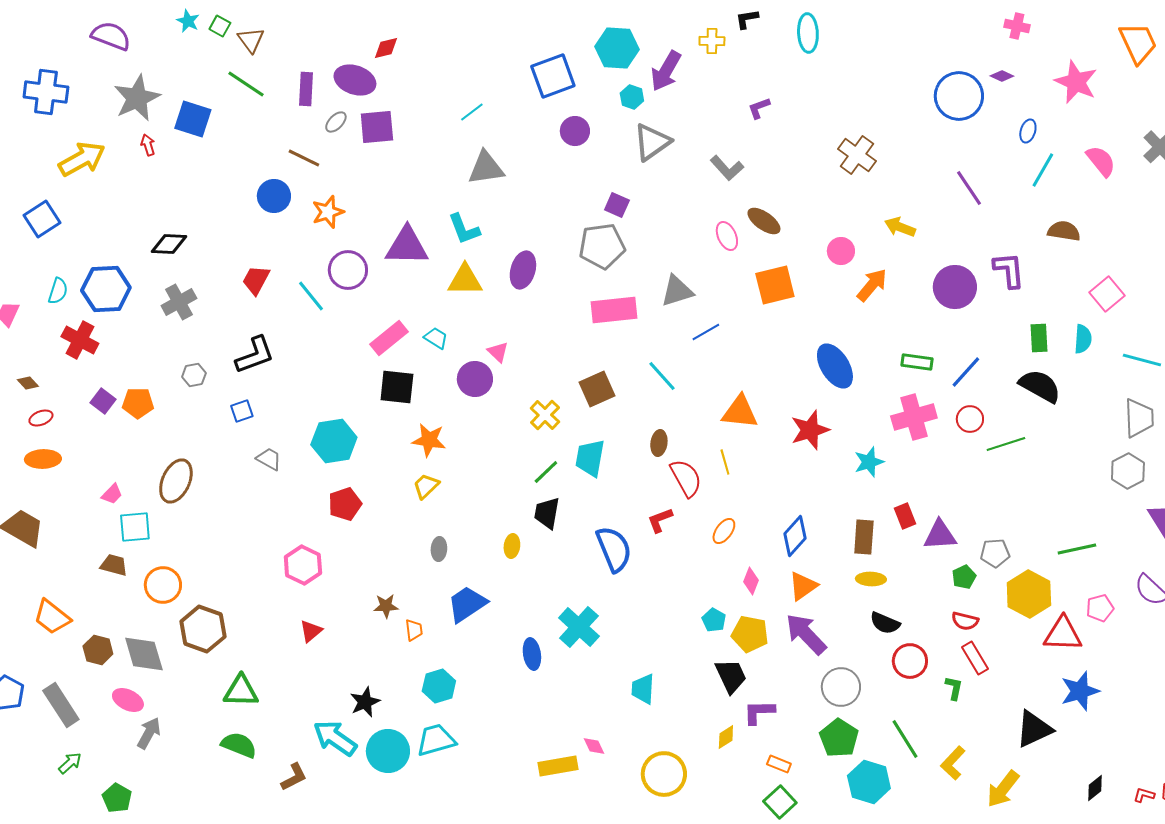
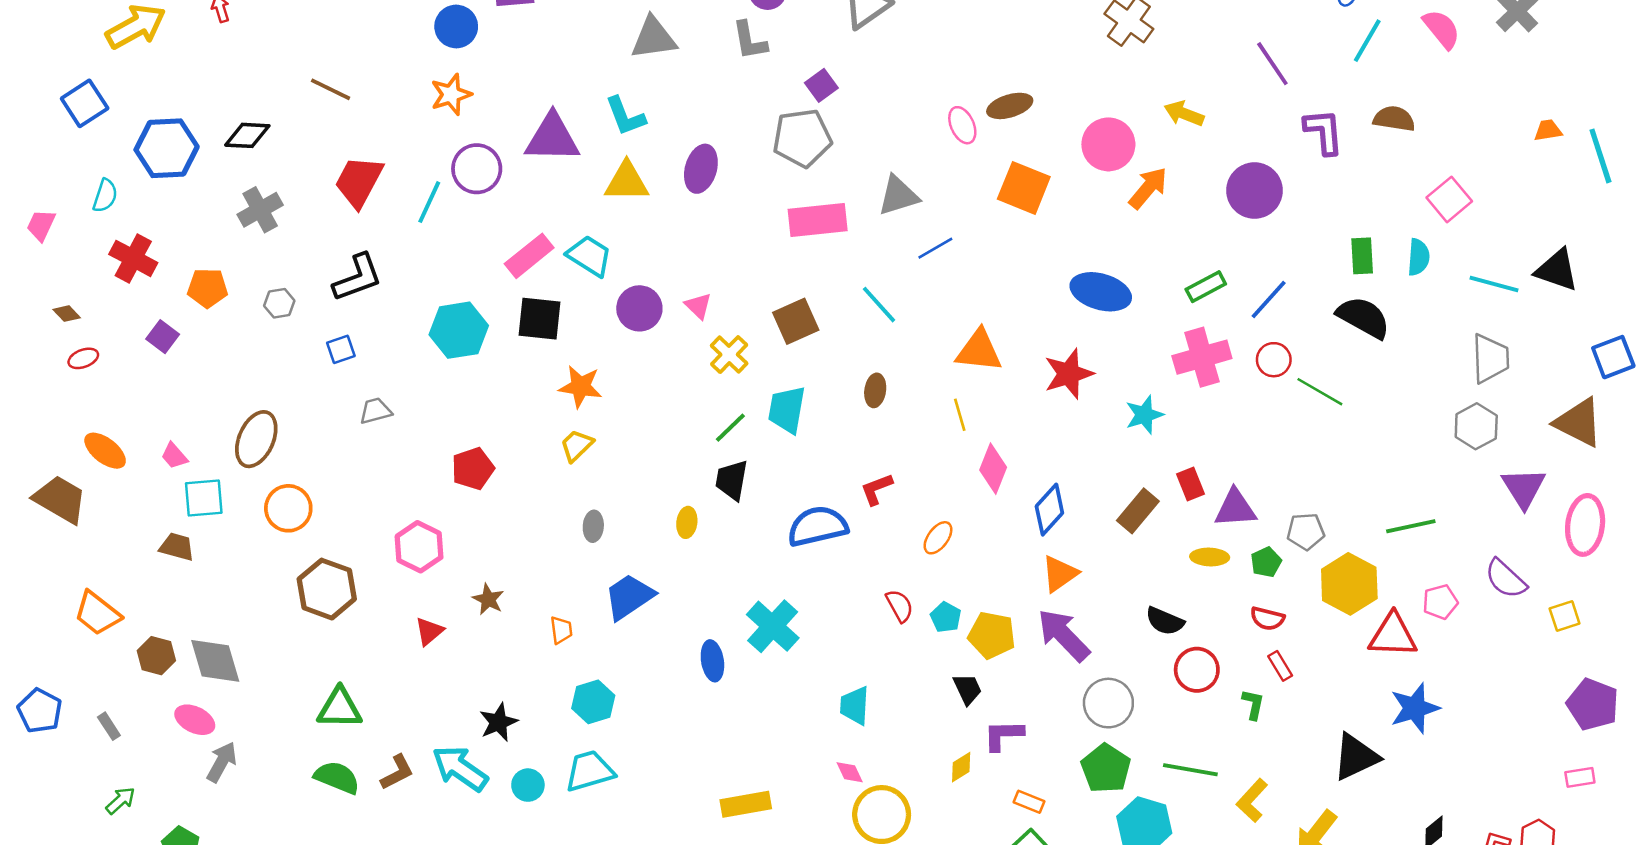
brown line: (304, 158) -> (331, 89), moved
gray L-shape: (727, 168) -> (750, 41), moved, turned 32
blue circle: (274, 196) -> (456, 26), moved
purple square: (617, 205) -> (821, 85), turned 30
brown ellipse: (764, 221) -> (1010, 106), turned -52
pink circle: (841, 251) -> (1108, 144), size x1.5
purple L-shape: (1009, 270) -> (1324, 132), moved
red trapezoid: (256, 280) -> (359, 182), size x1.4
orange square: (775, 285) -> (1024, 188), turned 36
blue hexagon: (106, 289) -> (167, 148), moved
cyan line: (311, 296) -> (429, 202), turned 64
cyan trapezoid: (436, 338) -> (589, 256), size x1.5
pink triangle: (498, 352) -> (698, 306), moved
green rectangle: (917, 362) -> (1206, 287), turned -36
blue ellipse: (835, 366) -> (1101, 292), turned -42
orange pentagon: (138, 403) -> (208, 288), moved
cyan hexagon: (334, 441) -> (459, 330), moved
green line: (1006, 444) -> (1320, 392), turned 48
orange ellipse: (43, 459) -> (105, 451), moved, turned 40
gray trapezoid: (269, 459) -> (375, 411), turned -44
red semicircle: (686, 478) -> (900, 606), moved, size x0.7
pink trapezoid: (112, 494) -> (174, 456), turned 95
orange ellipse: (724, 531) -> (938, 538), moved
brown rectangle: (864, 537) -> (1138, 511), turned 36
blue semicircle: (614, 549) -> (818, 526), turned -81
yellow ellipse: (871, 579) -> (1210, 557), moved
pink diamond: (751, 581) -> (993, 469), moved, size x1.4
orange circle: (163, 585) -> (288, 508), moved
brown star: (386, 606) -> (488, 599), moved, turned 30
brown hexagon: (203, 629) -> (327, 589), moved
red rectangle: (975, 658) -> (1280, 666), size x0.7
black trapezoid: (731, 676) -> (967, 689), size x0.7
gray rectangle: (61, 705) -> (109, 726), size x0.5
green line: (905, 739) -> (1190, 770), turned -48
pink diamond: (594, 746) -> (850, 772), moved
cyan circle: (388, 751) -> (528, 785), size x0.6
brown L-shape: (294, 777) -> (397, 772), moved

